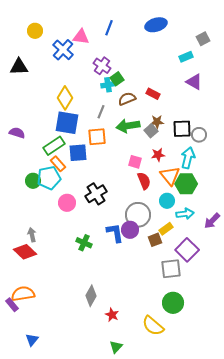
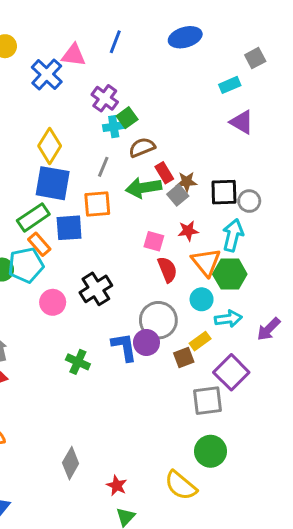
red rectangle: (153, 94) -> (164, 173), moved, turned 32
gray diamond: (91, 296) -> (71, 463), moved
red star: (112, 315) -> (117, 485), moved

